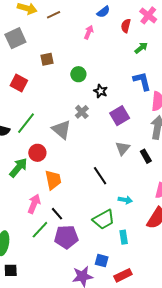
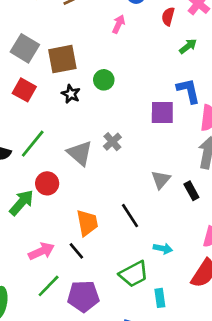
gray square: (15, 38) -> (25, 48), moved, turned -35
brown square: (47, 59) -> (62, 59), size x1.6
black star: (101, 91) -> (71, 94), moved
gray cross: (82, 112) -> (112, 142), moved
purple square: (120, 116) -> (162, 113), moved, turned 30
orange trapezoid: (53, 180) -> (87, 223), moved
pink arrow: (34, 204) -> (41, 251), turned 42
black line: (57, 214) -> (76, 251), moved

